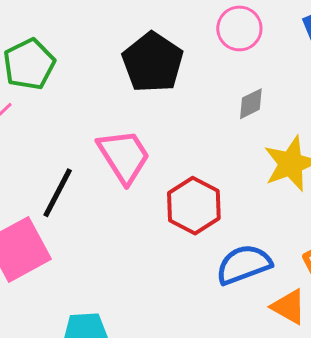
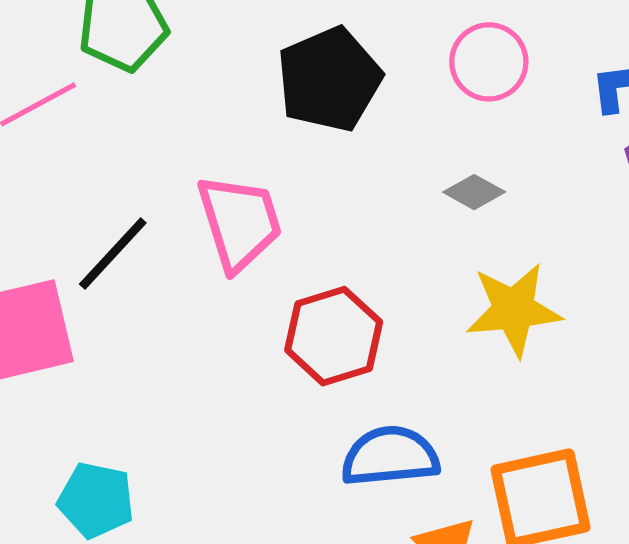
gray diamond: (251, 104) -> (474, 192), turned 40

